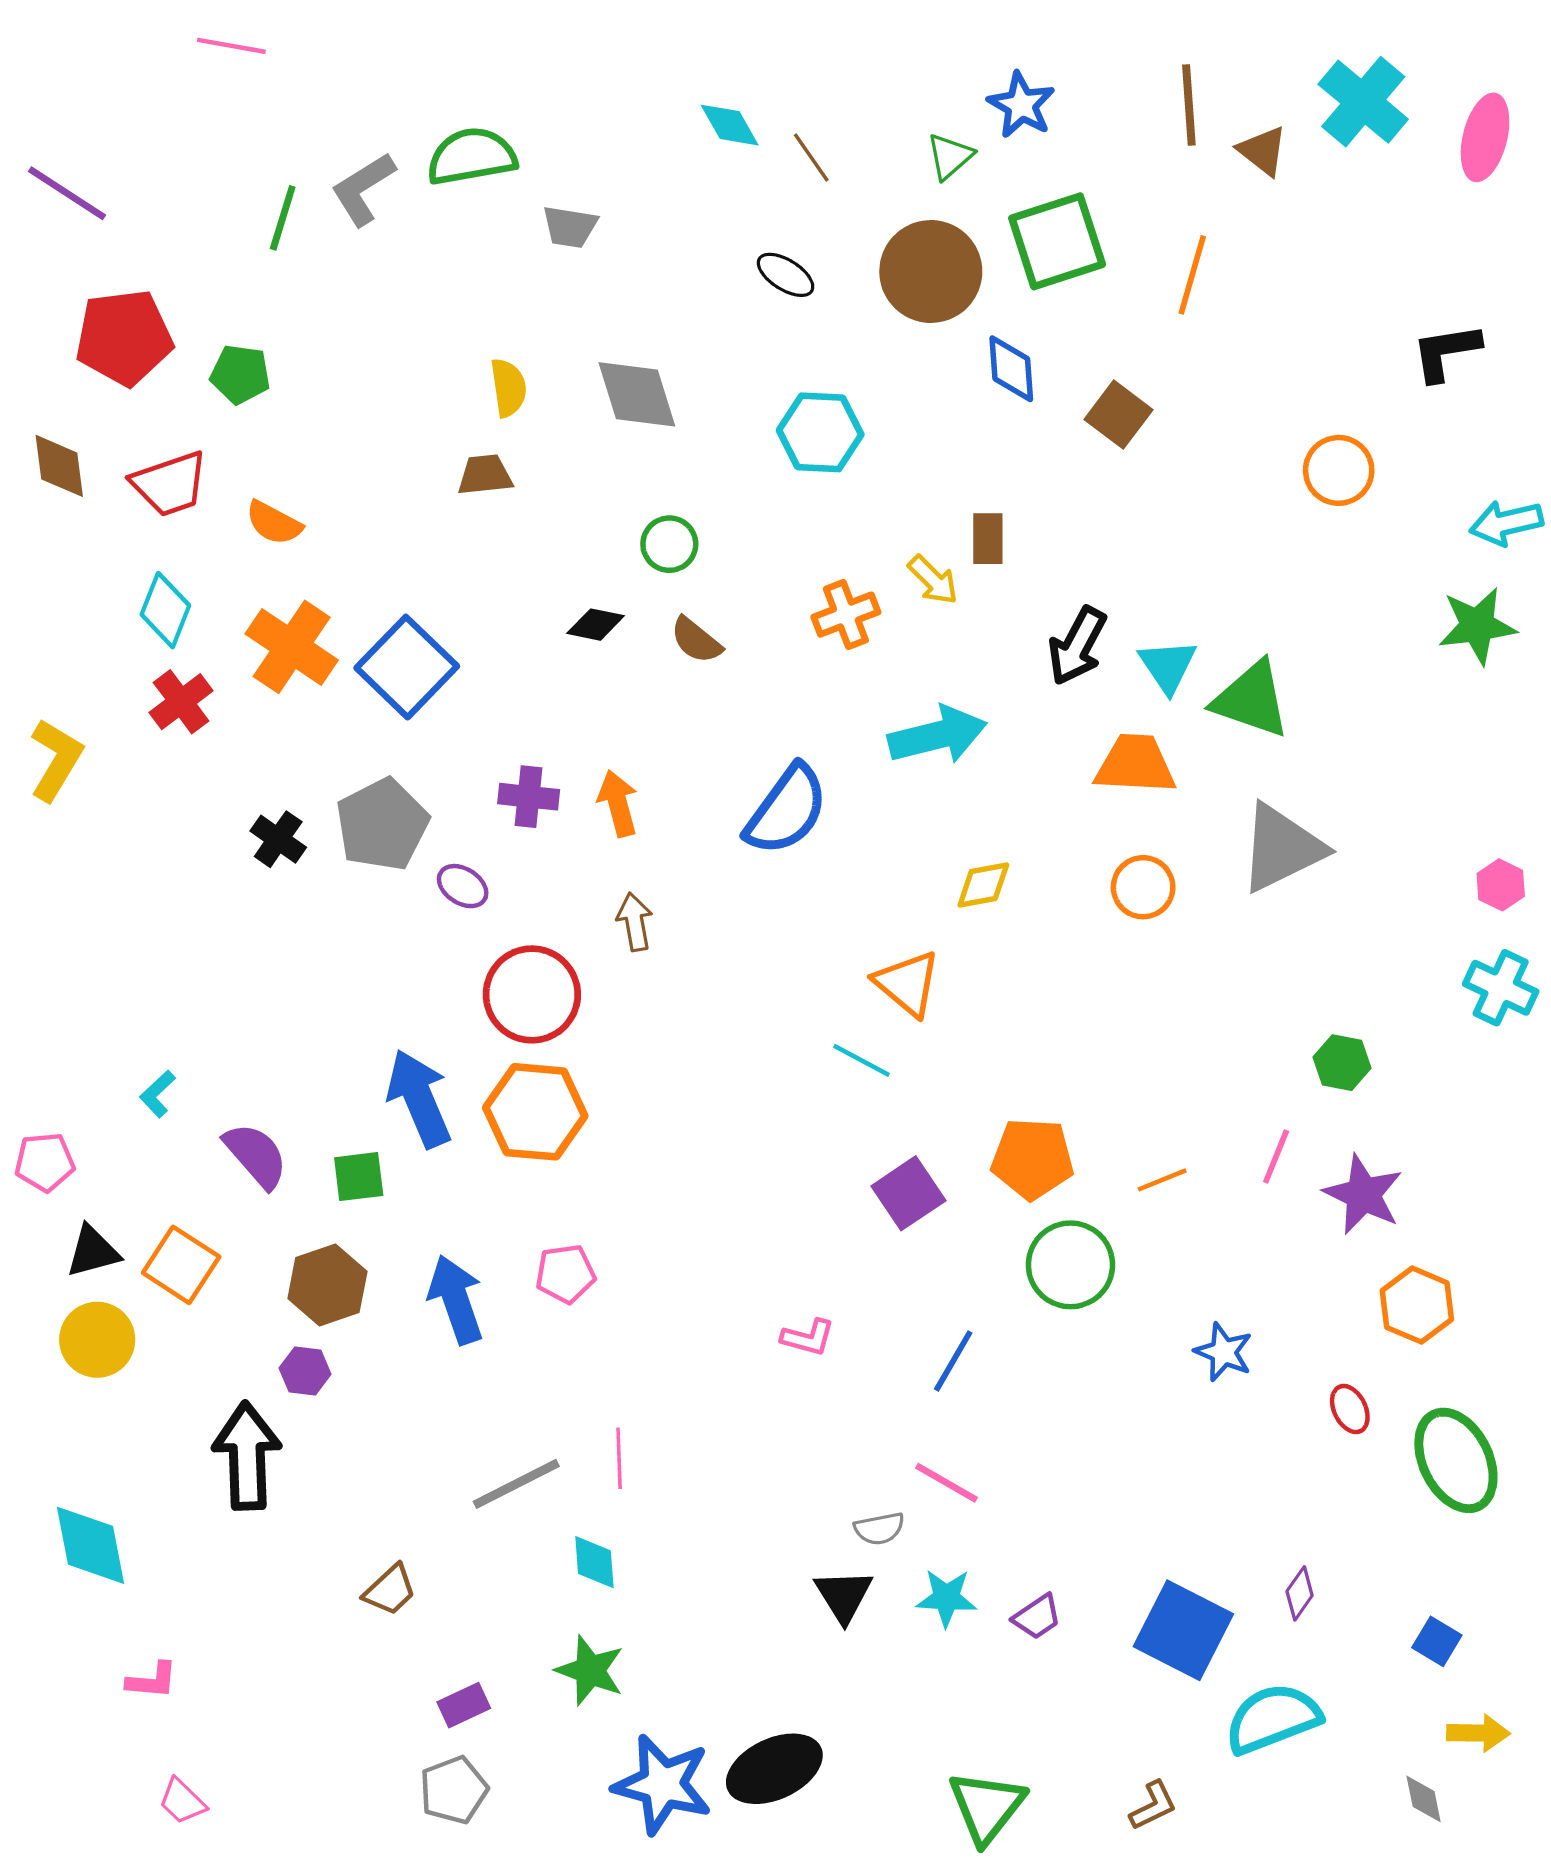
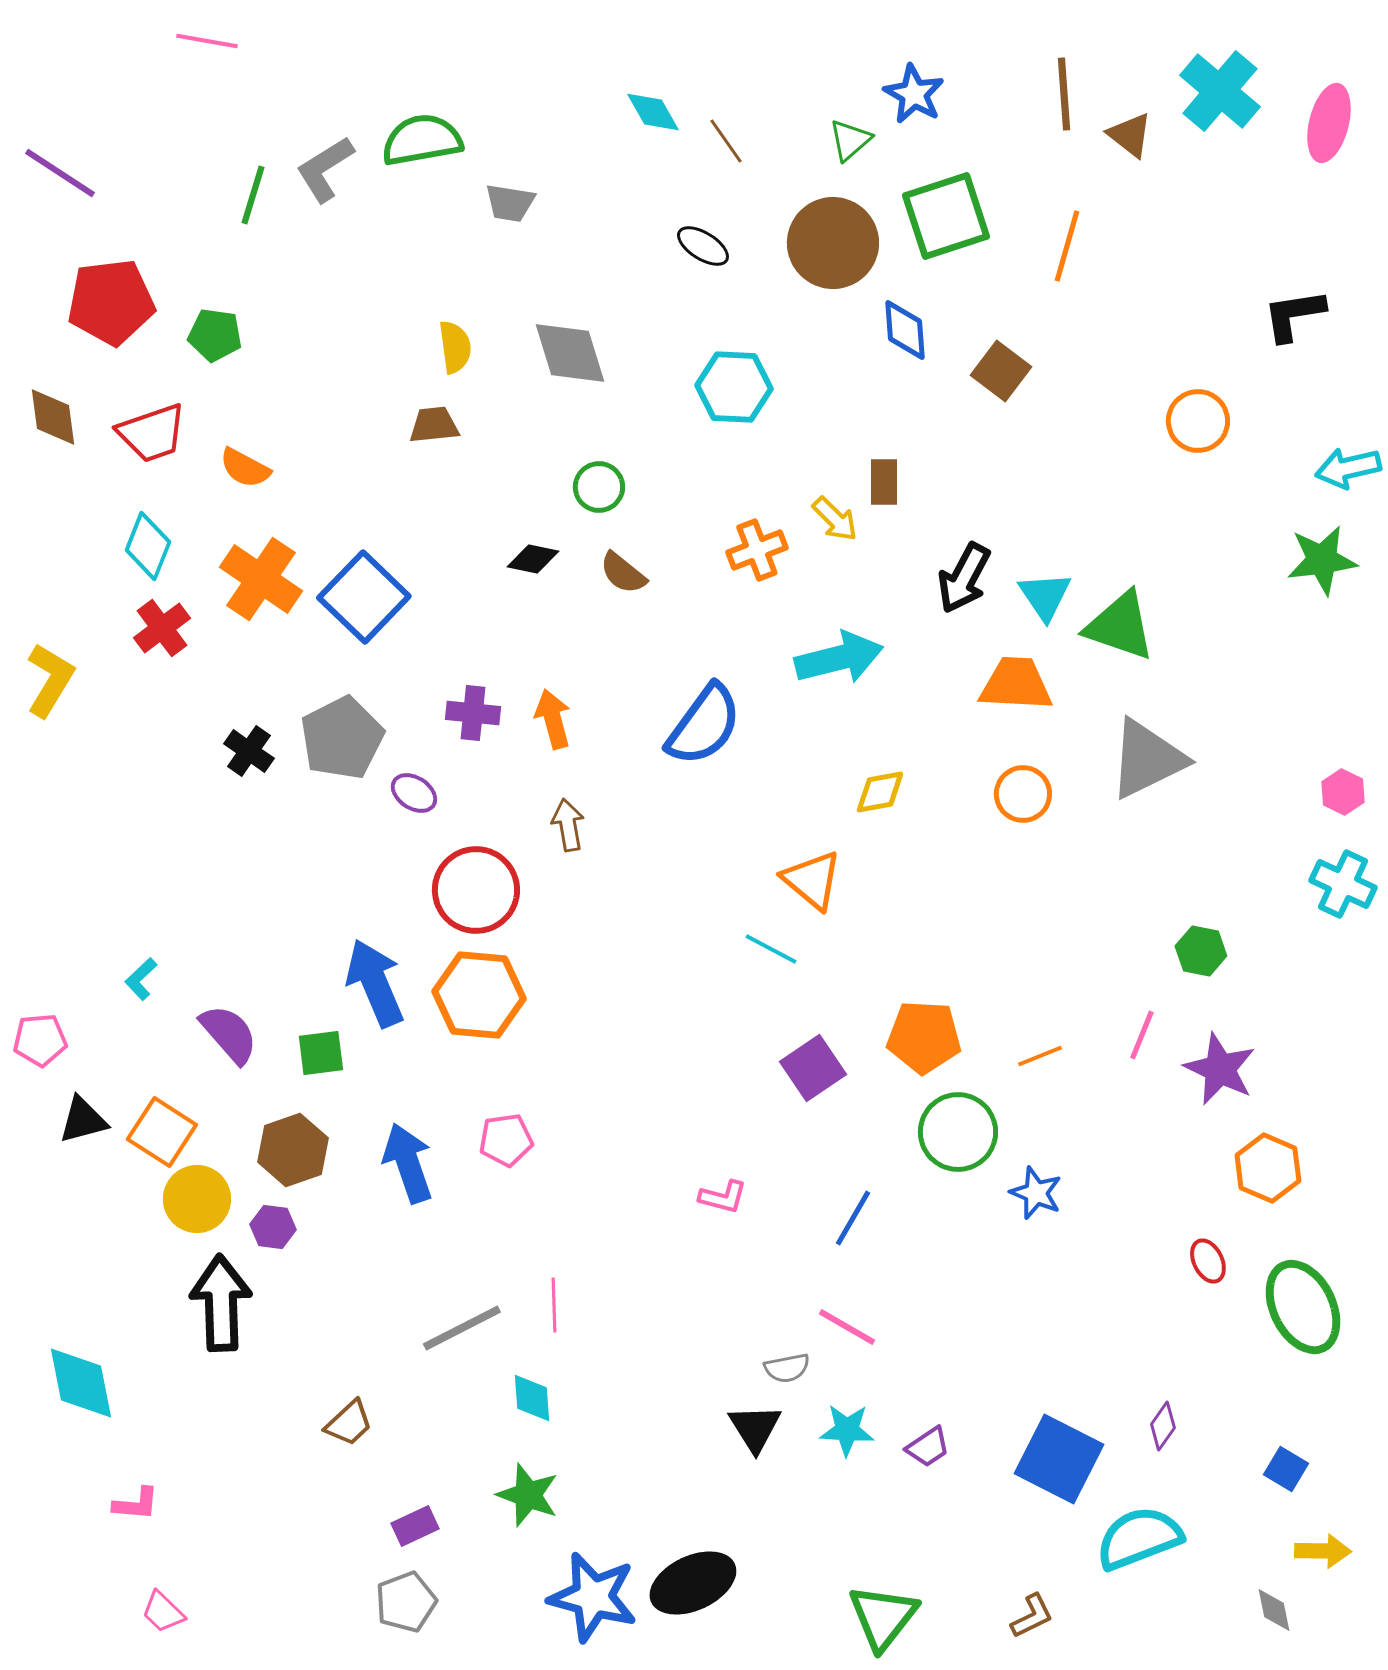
yellow circle: (97, 1340) -> (197, 1199), moved
blue star: (1224, 1352) -> (1036, 1193), moved

